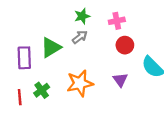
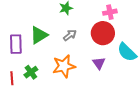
pink cross: (117, 21) -> (110, 12), moved
gray arrow: (80, 37) -> (70, 35), moved
red circle: (125, 45) -> (103, 33), size x1.5

